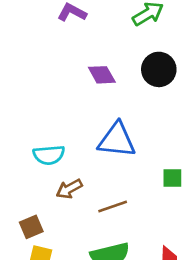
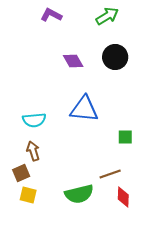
brown arrow: (69, 189) -> (33, 151), moved, turned 102
brown line: (113, 206) -> (110, 174), moved

